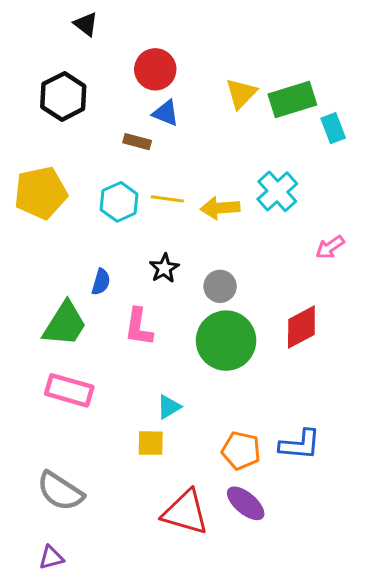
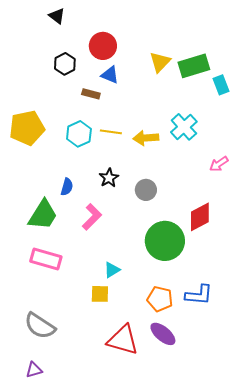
black hexagon: (63, 96) -> (65, 64), moved, size x0.7
pink L-shape: (139, 327) -> (92, 217), turned -144
green circle: (226, 341) -> (165, 241), moved

